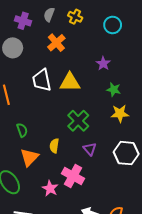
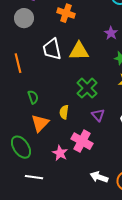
orange cross: (56, 43) -> (66, 13), turned -30

